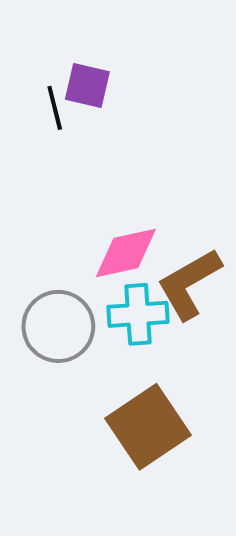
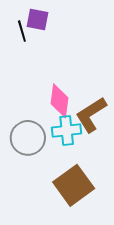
pink diamond: (126, 253) -> (59, 101), turned -68

